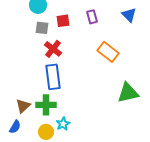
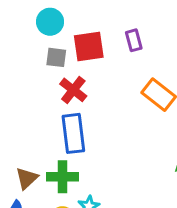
red square: (63, 21) -> (89, 47), size x1.5

